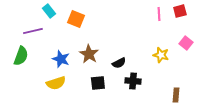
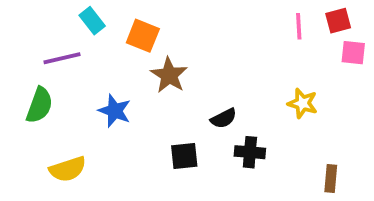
pink square: (186, 43) -> (353, 53), moved, turned -32
brown star: (89, 54) -> (169, 75), moved
yellow semicircle: (56, 83) -> (68, 169), moved

